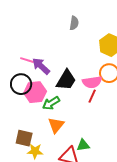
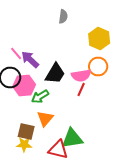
pink line: (27, 60) -> (16, 54), turned 32
brown square: (24, 138) -> (26, 132), moved
green triangle: (83, 145) -> (72, 138), size x1.6

